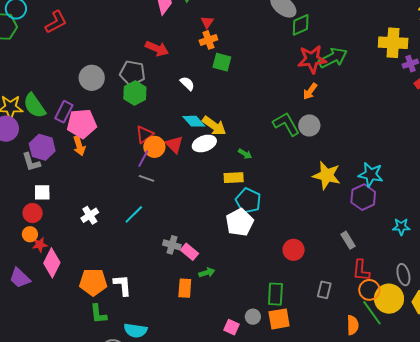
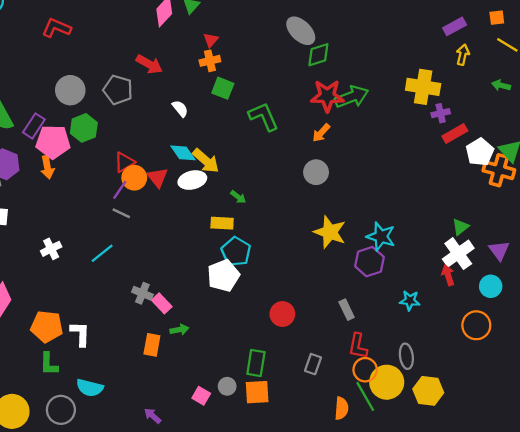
red L-shape: (56, 22) -> (56, 28), moved, turned -135
green hexagon: (135, 93) -> (84, 128), moved
green L-shape: (286, 124) -> (264, 117), moved

